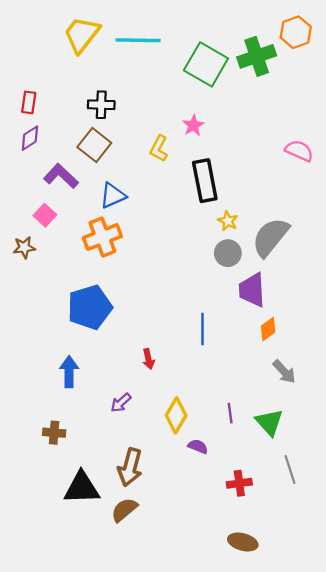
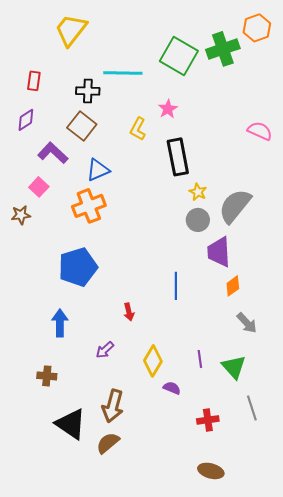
cyan line: (138, 40) -> (123, 73), moved
red rectangle: (29, 102) -> (34, 81), moved
black triangle: (82, 488) -> (71, 424), turned 36

